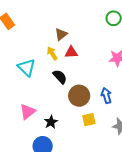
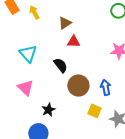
yellow arrow: (52, 53) -> (34, 12), moved
pink triangle: (28, 112) -> (25, 88), moved, turned -42
yellow square: (89, 120) -> (95, 111), moved, turned 32

